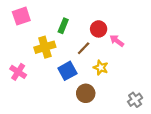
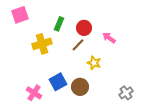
red circle: (99, 29) -> (84, 28), moved
blue square: (67, 71) -> (58, 82), moved
pink cross: (18, 72) -> (34, 93), moved

